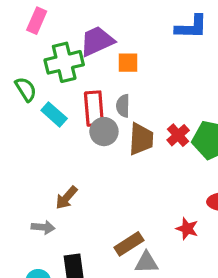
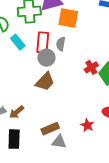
orange square: (128, 63) -> (68, 18), size x1.5
brown trapezoid: (141, 139) -> (45, 82), moved, turned 30
brown arrow: (66, 198) -> (17, 112), moved

